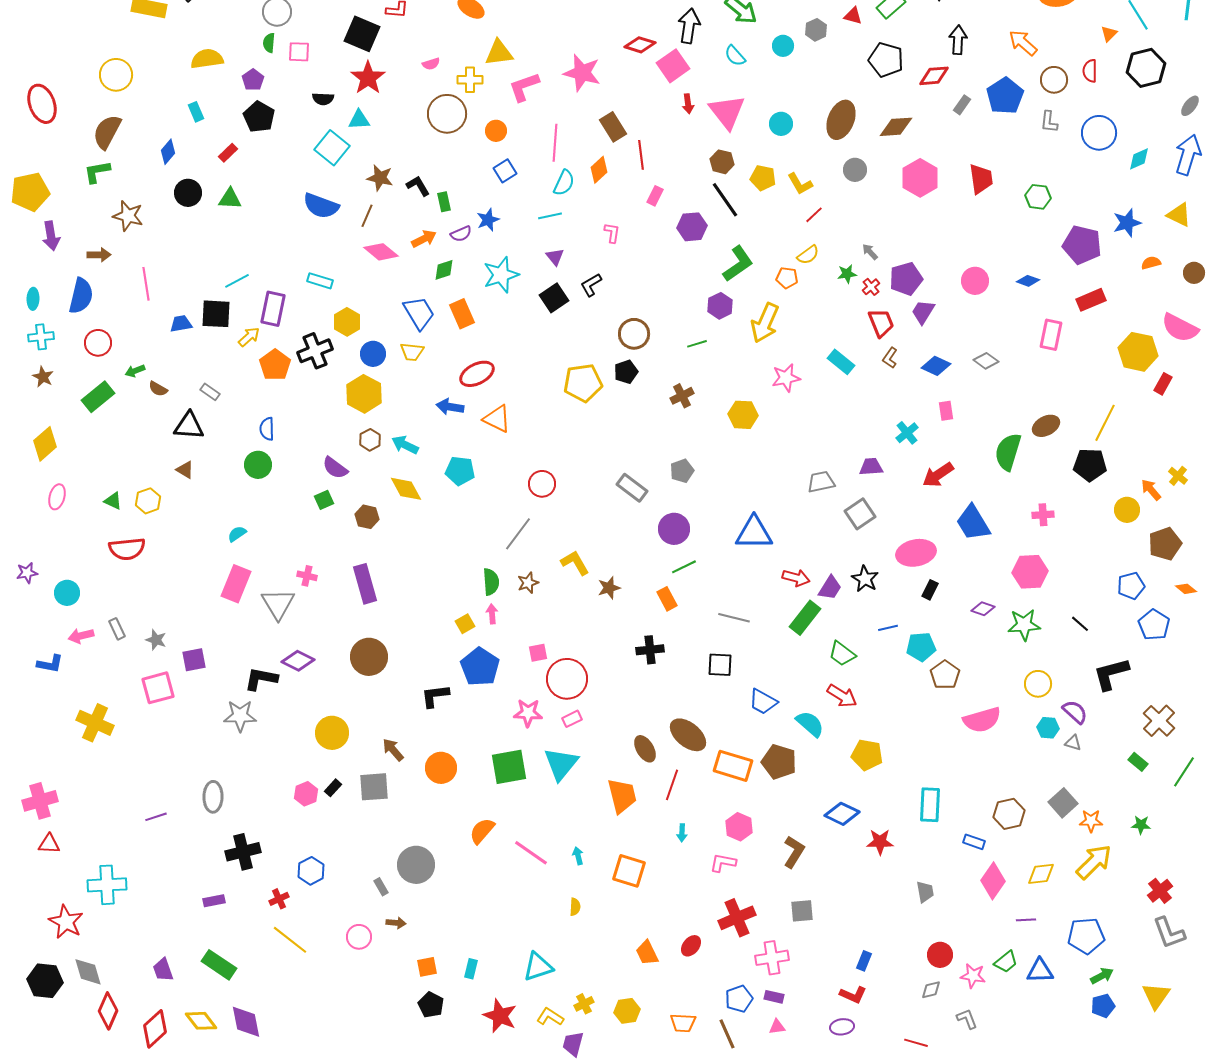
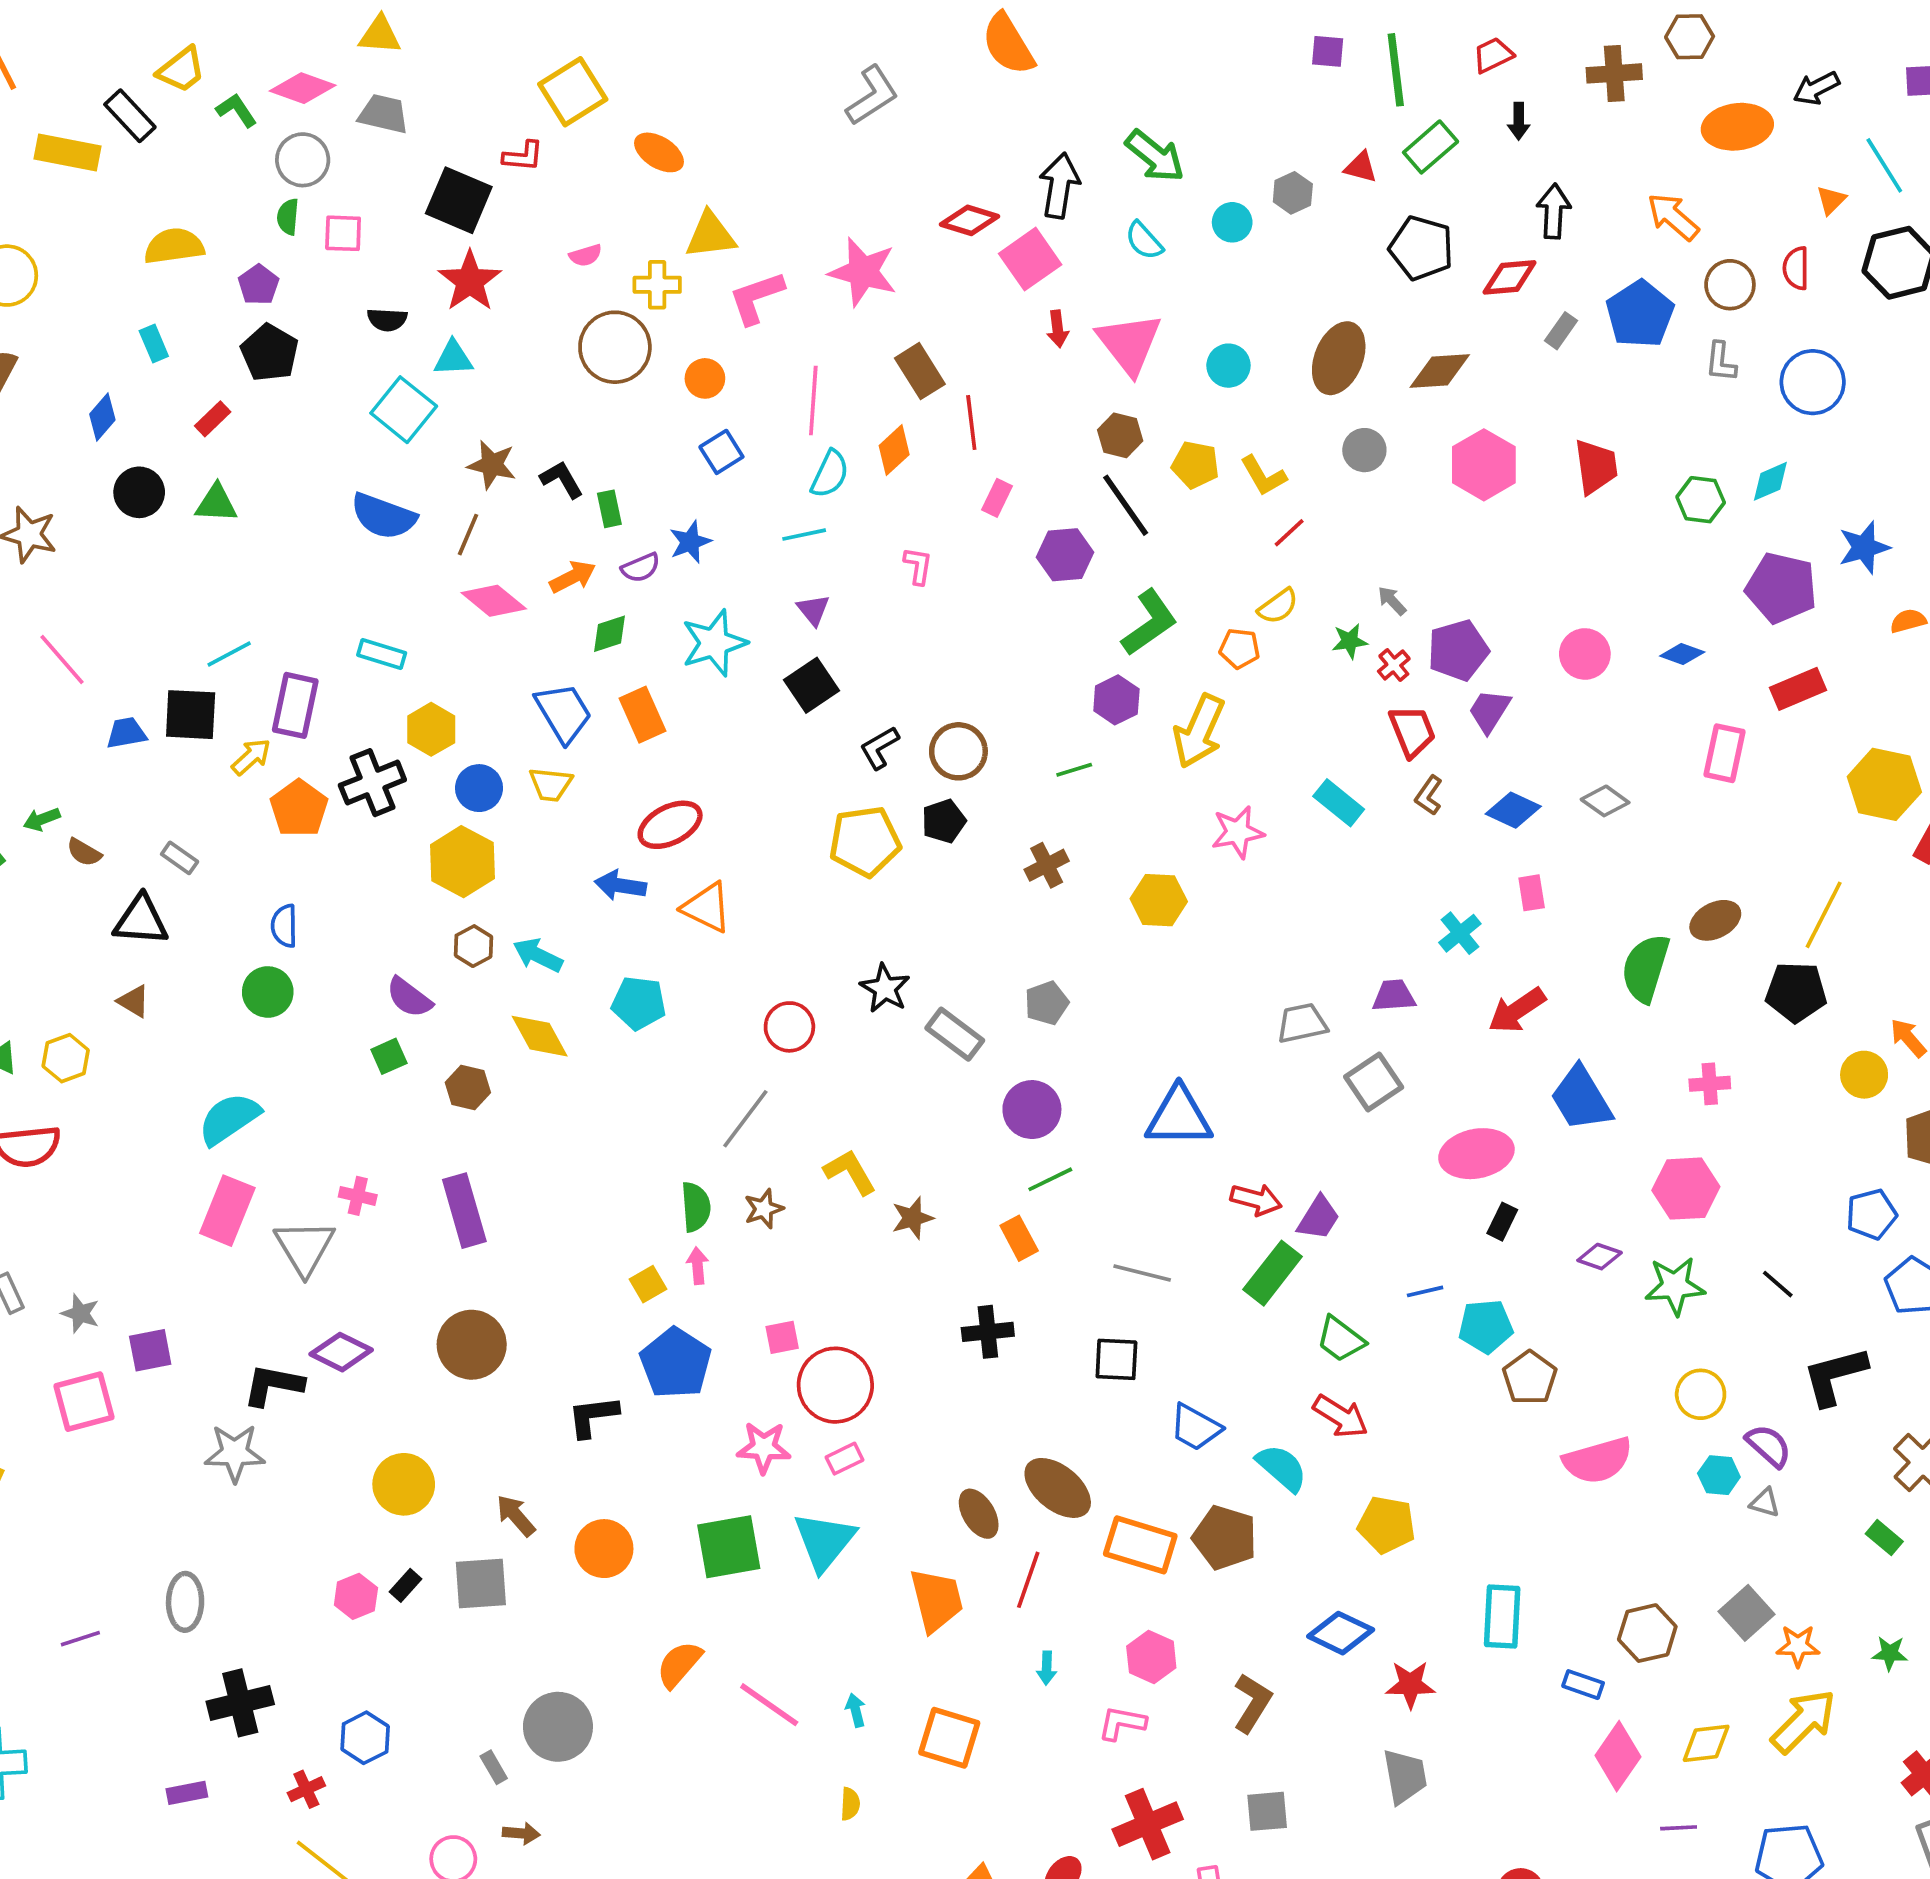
cyan diamond: (1139, 159) -> (1770, 481), moved
pink line: (146, 284) -> (62, 659), turned -32
black L-shape: (591, 285) -> (879, 748), moved
cyan semicircle: (237, 534) -> (229, 1119), size x1.8
black star: (865, 579) -> (885, 988), moved
gray trapezoid: (925, 892) -> (1405, 1776), moved, size x1.4

